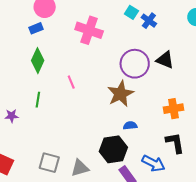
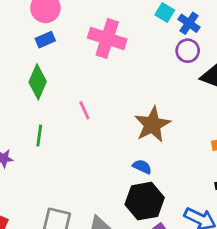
blue rectangle: (36, 28) -> (45, 40), moved
purple circle: (135, 64) -> (188, 51), moved, size x0.6
blue semicircle: (130, 126) -> (142, 167), moved, turned 32

